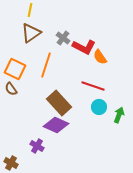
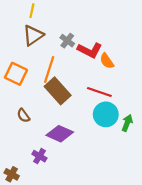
brown semicircle: (11, 89) -> (23, 115), moved
brown rectangle: (59, 103) -> (58, 91), moved
cyan circle: (99, 107) -> (106, 114), size x1.5

